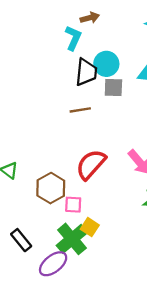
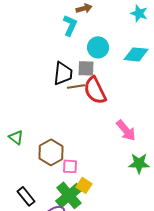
black trapezoid: (86, 72) -> (63, 73), moved
gray square: (113, 88) -> (86, 68), moved
red semicircle: (91, 164) -> (95, 90), moved, turned -68

